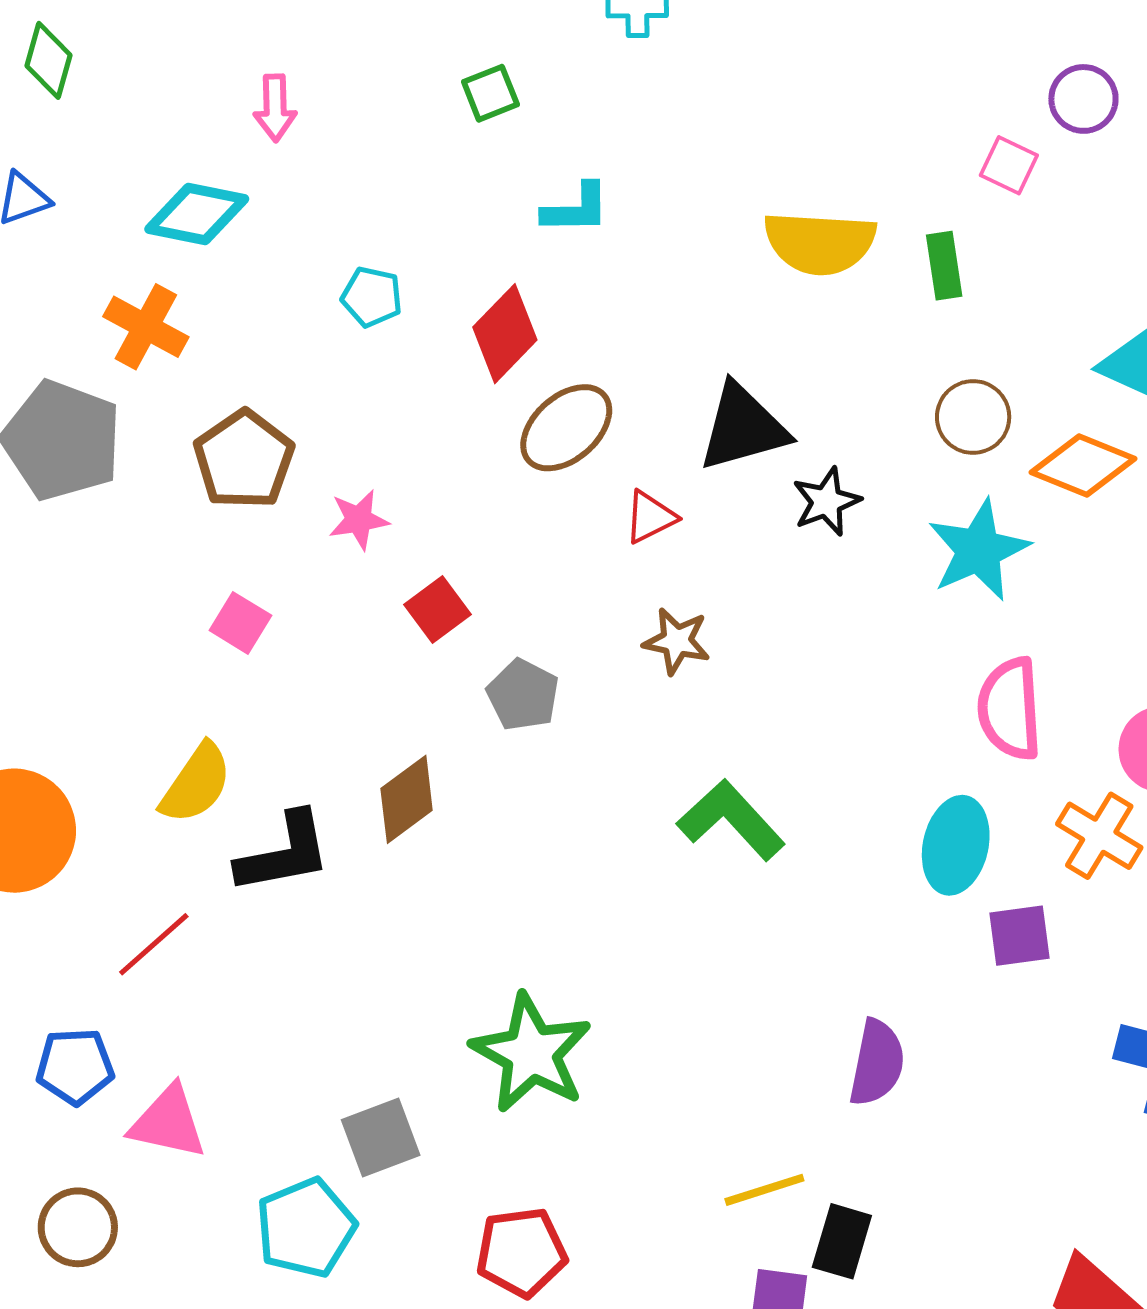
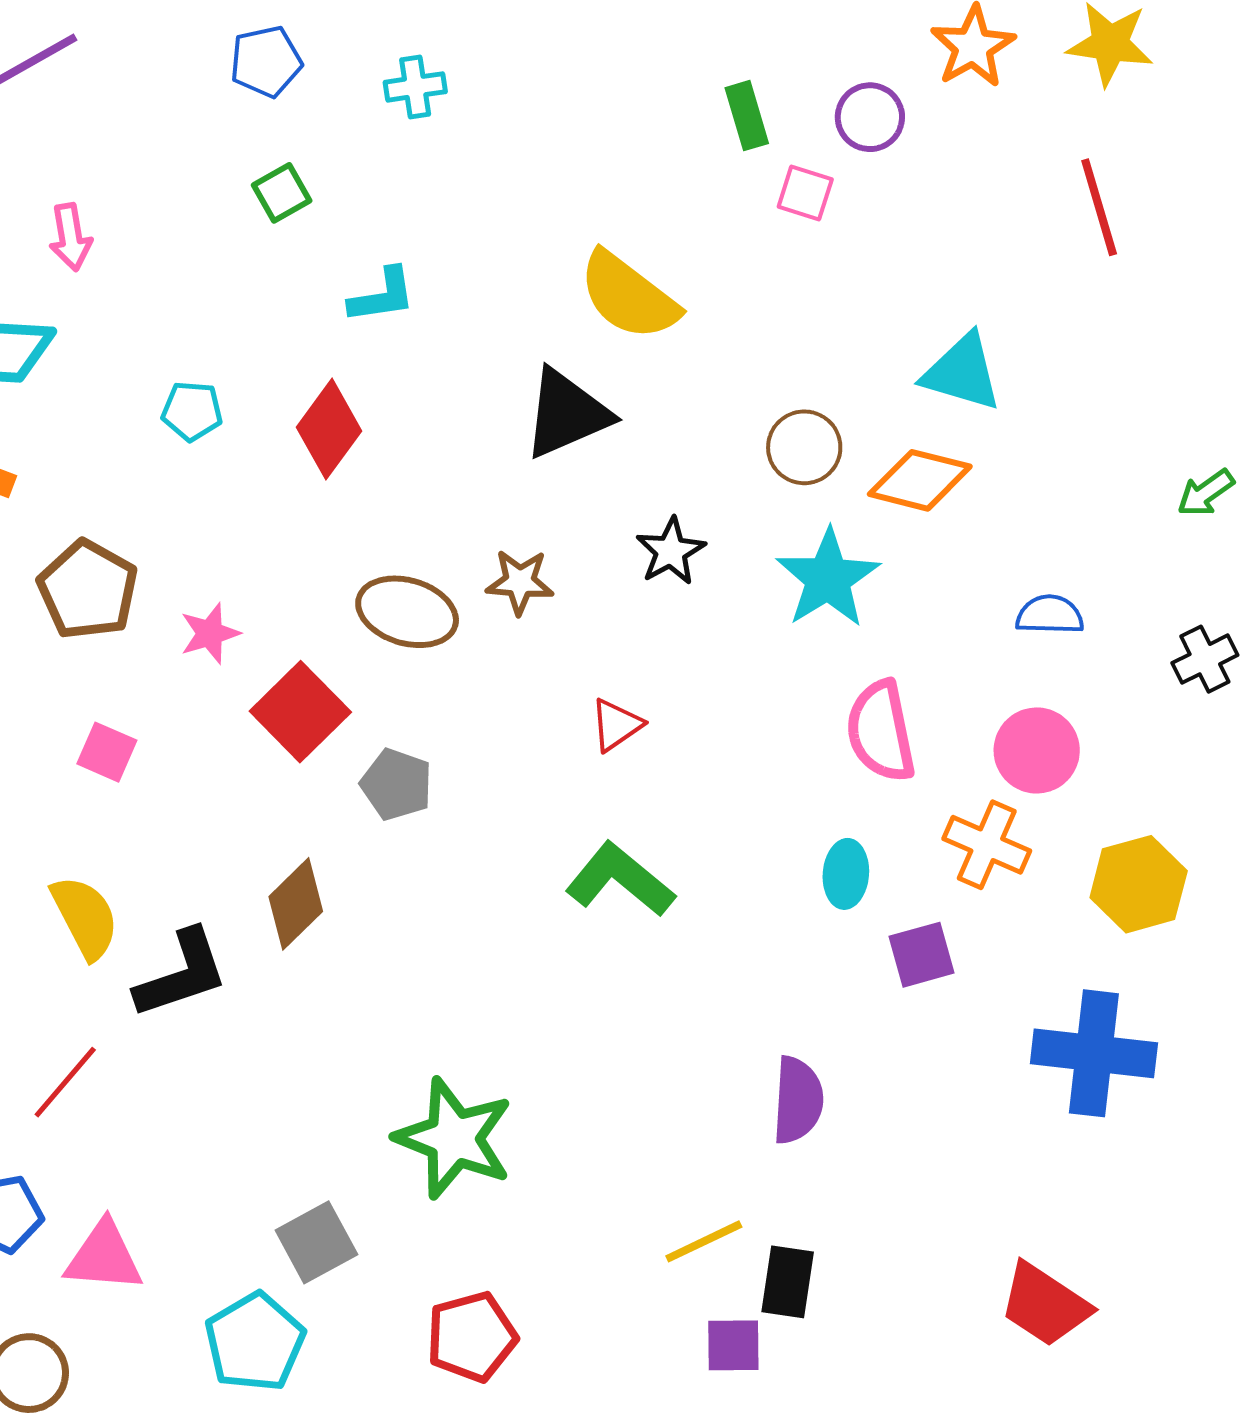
yellow semicircle: (820, 243) -> (628, 296), turned 42
green rectangle: (944, 266) -> (747, 116), moved
black triangle: (743, 427) -> (567, 414), moved
brown ellipse: (566, 428) -> (407, 612), moved, turned 66
red triangle: (650, 517) -> (616, 725), moved
red square: (438, 609) -> (300, 712), size x1.5
brown star: (677, 641) -> (520, 582), moved
yellow semicircle: (196, 784) -> (85, 917), turned -54
cyan ellipse: (956, 845) -> (846, 874), size x0.7

